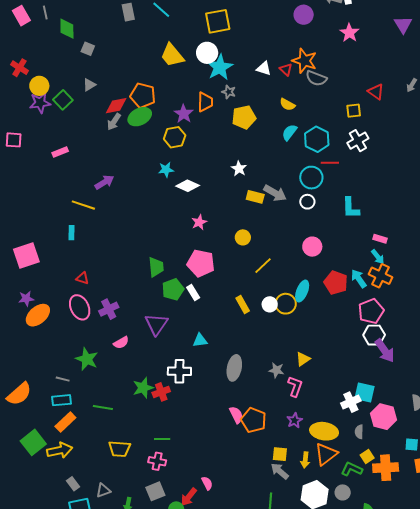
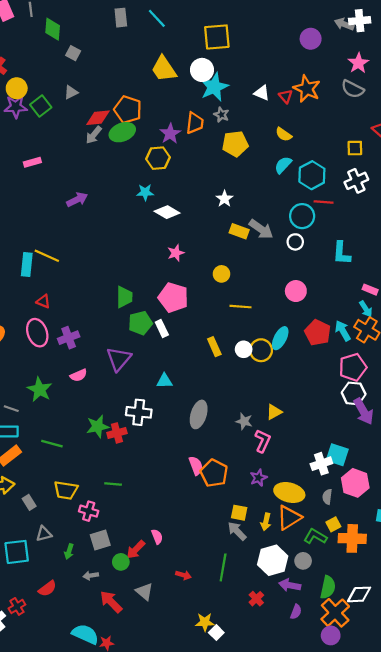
gray semicircle: (316, 78) -> (353, 89), moved
yellow line: (83, 205) -> (47, 256), moved
cyan rectangle: (71, 233) -> (27, 264), moved, size x1.5
yellow line: (263, 266) -> (240, 307), turned 42
pink cross: (157, 461) -> (89, 511), moved
gray rectangle: (73, 484) -> (29, 502), moved

